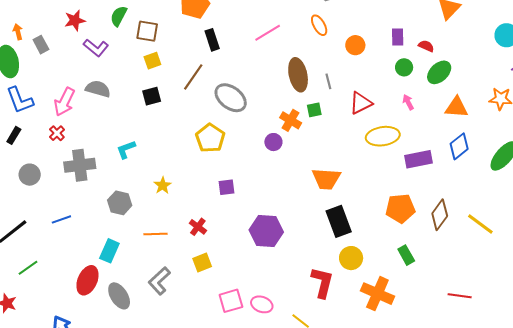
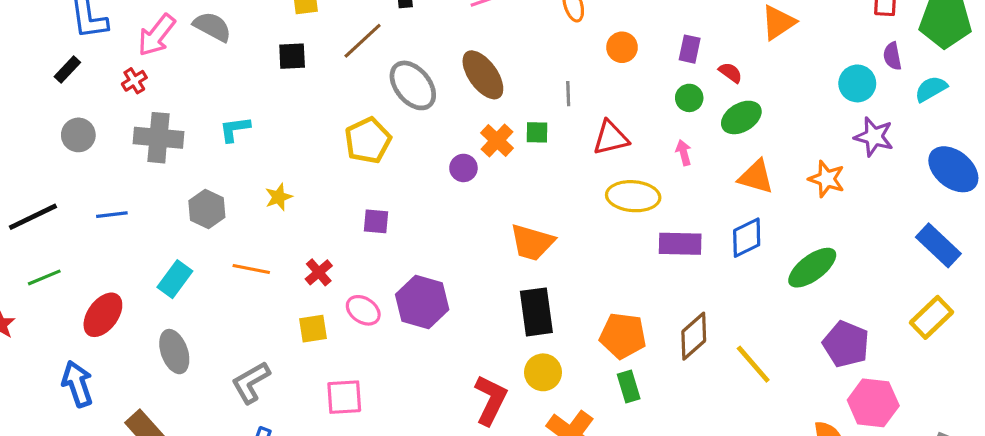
brown ellipse: (298, 75) -> (483, 75), moved, turned -36
orange pentagon: (400, 208) -> (623, 336), moved
red ellipse: (87, 280) -> (103, 315), moved
gray L-shape: (159, 281) -> (251, 382), moved
pink ellipse: (262, 304) -> (363, 310), moved

